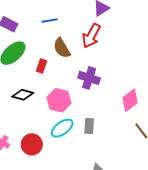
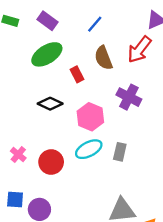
blue line: (50, 21) -> (95, 24), turned -49
red rectangle: (41, 66) -> (77, 74), turned -56

